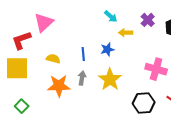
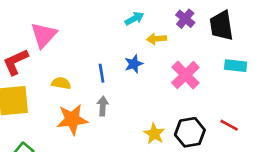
cyan arrow: (111, 16) -> (134, 18), turned -64
pink cross: (156, 69) -> (185, 75), moved, turned 35
yellow star: (110, 79) -> (154, 134), moved, size x0.7

